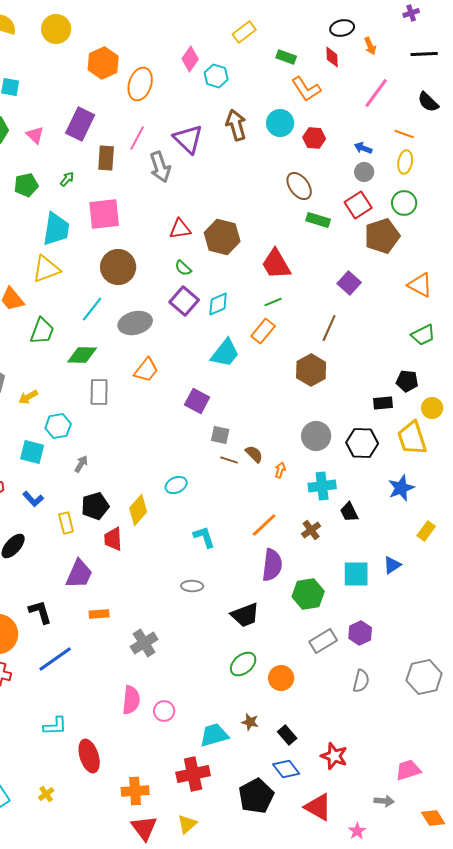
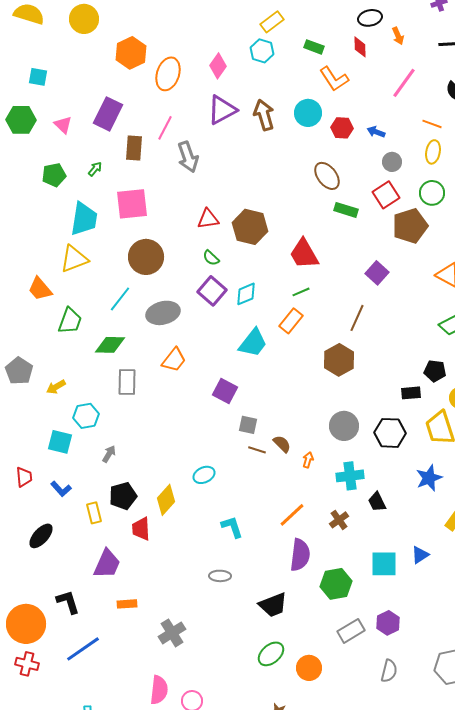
pink diamond: (190, 59) -> (218, 66), moved
cyan hexagon: (216, 76) -> (262, 51), moved
purple triangle: (188, 139) -> (222, 110), moved, turned 48
blue arrow: (363, 148) -> (376, 132), moved

